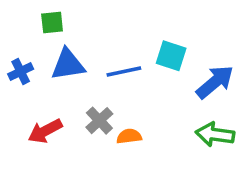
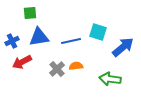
red arrow: (45, 131) -> (22, 62), moved
green arrow: (215, 135) -> (110, 79), moved
orange semicircle: (129, 136) -> (76, 66), moved

